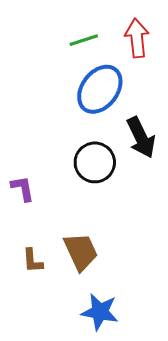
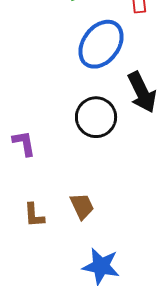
brown trapezoid: (81, 252) -> (82, 206), size x0.7

